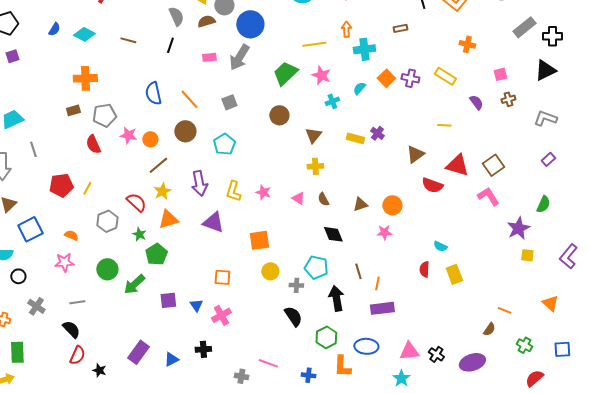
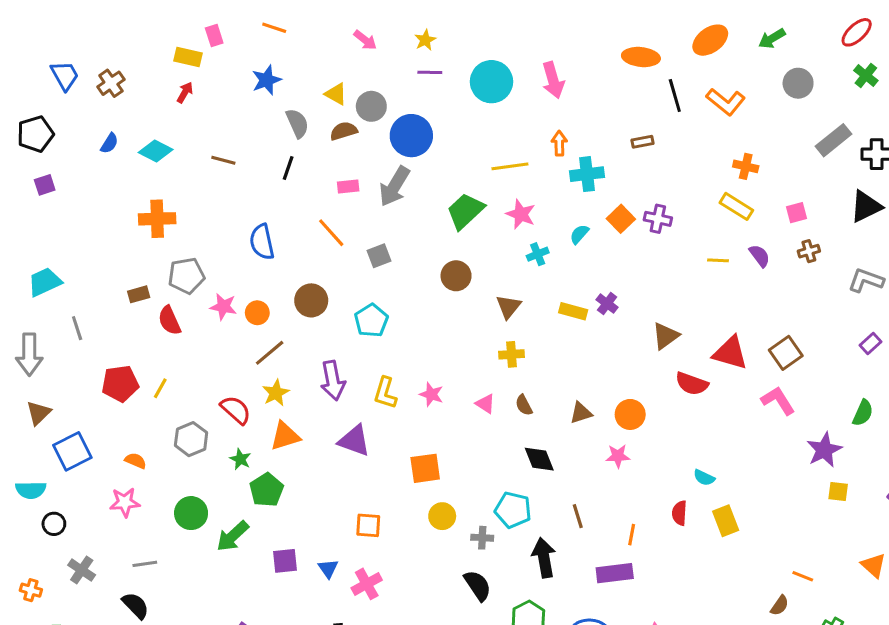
yellow rectangle: (445, 76) -> (736, 206), moved
orange line: (189, 99) -> (331, 233), moved
brown rectangle: (73, 110) -> (139, 294), moved
yellow line: (444, 125) -> (718, 260), moved
orange line: (377, 283) -> (632, 535), moved

